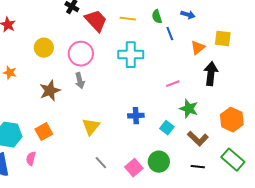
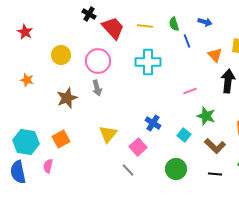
orange triangle: (198, 48) -> (215, 55), turned -35
blue cross: (136, 116) -> (153, 123), turned 35
gray line: (101, 163) -> (128, 170), moved
pink square: (134, 168) -> (138, 147), moved

